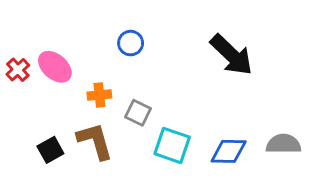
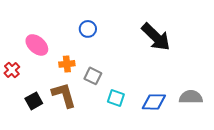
red cross: (18, 70) -> (12, 70), moved
cyan square: (172, 145) -> (116, 98), size x0.7

